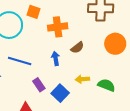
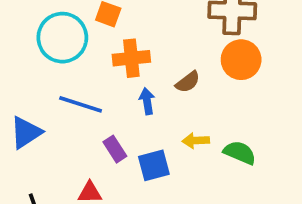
orange cross: (58, 27) -> (131, 58), moved
orange circle: (115, 44) -> (241, 60), moved
blue square: (60, 93) -> (154, 165), turned 30

